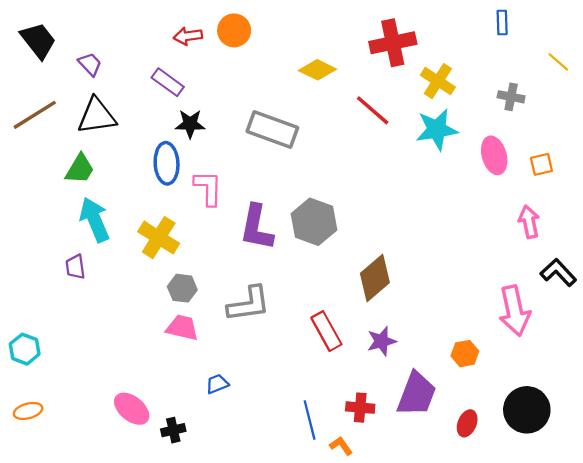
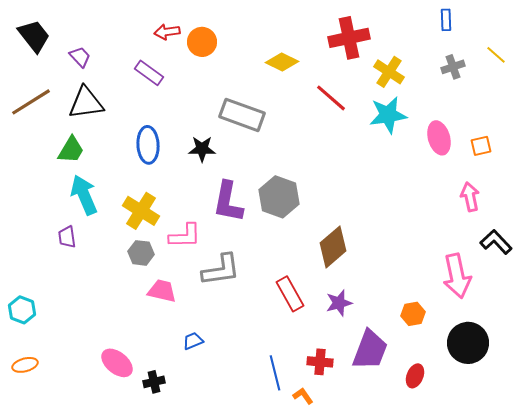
orange circle: (234, 30) -> (202, 42), moved
gray cross: (511, 97) -> (453, 67), moved, turned -30
black star: (190, 124) -> (202, 149), moved
pink L-shape: (208, 188) -> (185, 236), moved, turned 88
gray hexagon: (182, 288) -> (141, 253), moved
black circle: (527, 410) -> (468, 343), moved

